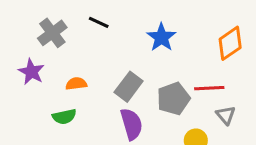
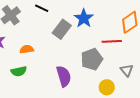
gray rectangle: (129, 87) -> (62, 29), moved
red line: (209, 88) -> (112, 41), moved

